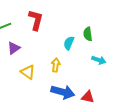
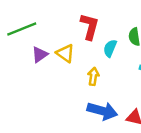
red L-shape: (36, 20) -> (90, 26), moved
yellow triangle: (28, 72) -> (65, 53), moved

